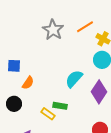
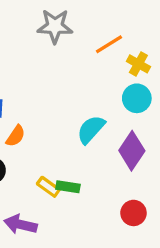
gray star: (53, 30) -> (55, 26), moved, turned -30
green rectangle: (60, 106) -> (68, 187), moved

